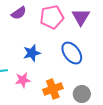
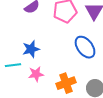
blue star: (32, 53) -> (31, 49), moved

